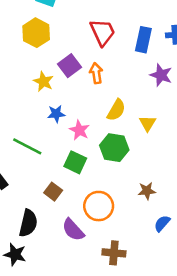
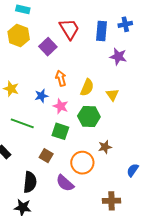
purple square: (70, 66) -> (48, 47), moved
orange arrow: (96, 73) -> (61, 78), moved
yellow star: (43, 81) -> (11, 89), moved
brown star: (147, 191) -> (105, 147), moved
brown cross: (114, 253) -> (112, 201), moved

